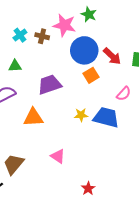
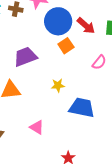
blue trapezoid: (106, 117) -> (82, 108), moved

